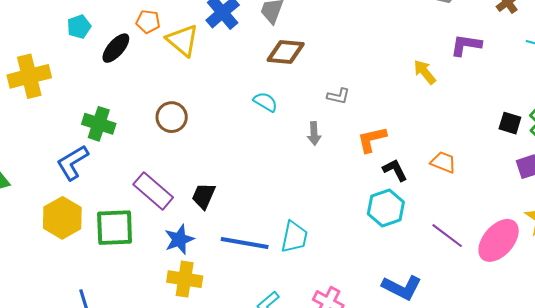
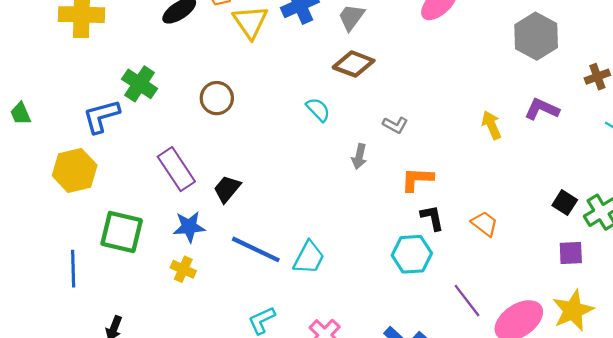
green square: (115, 228) -> (122, 232), moved
yellow cross: (185, 279) -> (183, 269), size x0.7

